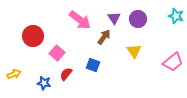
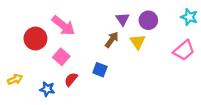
pink arrow: (80, 20) -> (63, 26), moved
yellow triangle: (134, 51) -> (138, 42), moved
pink trapezoid: (173, 62) -> (184, 50), moved

